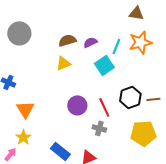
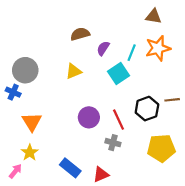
gray circle: (19, 33) -> (25, 70), moved
brown semicircle: (67, 40) -> (80, 34), moved
purple semicircle: (90, 42) -> (103, 48), turned -32
brown line: (153, 99) -> (172, 100), moved

